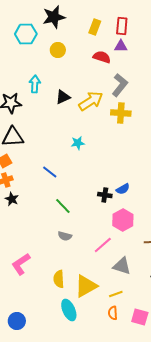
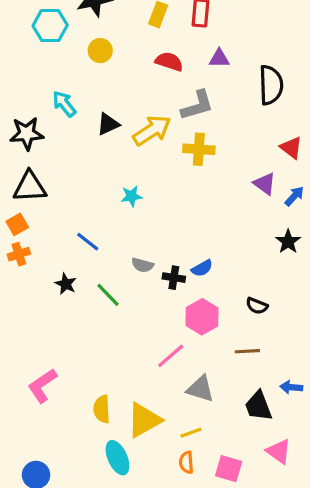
purple triangle: (121, 46) -> (219, 58), moved
cyan arrow: (35, 84) -> (64, 104), turned -42
gray L-shape: (120, 85) -> (197, 105), turned 35
black star: (12, 199) -> (66, 284), moved
gray semicircle: (65, 236) -> (142, 265), moved

